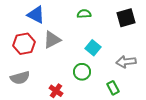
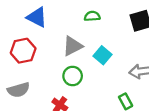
gray triangle: (52, 40) -> (73, 46), moved
green circle: (82, 72) -> (73, 76), moved

